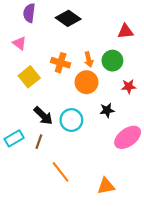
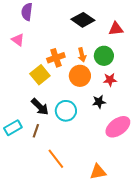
black diamond: (68, 18) -> (83, 20), moved
orange cross: (61, 63) -> (56, 58), turned -36
yellow square: (29, 77) -> (40, 75), moved
red star: (129, 87) -> (110, 80), moved

